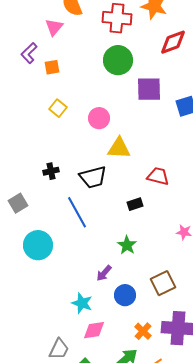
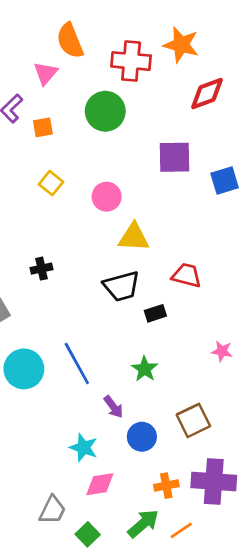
green circle: (118, 60) -> (105, 111), moved
black trapezoid: (93, 177) -> (122, 286), moved
blue line: (77, 212) -> (77, 363), moved
purple arrow: (104, 273) -> (113, 407), turned -78
orange cross: (143, 331) -> (166, 486), turned 36

